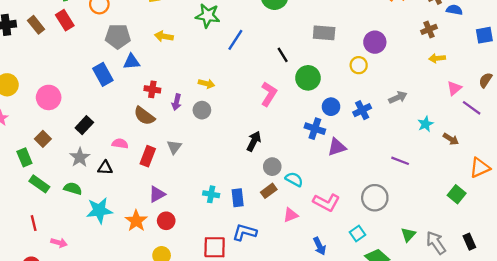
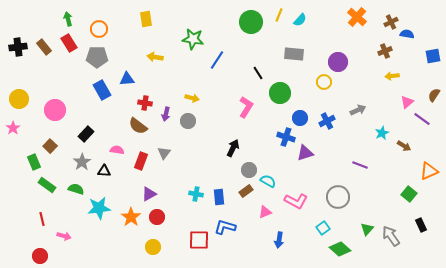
gray pentagon: (118, 36) -> (97, 57), moved
black rectangle: (469, 242) -> (421, 225), moved
blue arrow: (319, 246) -> (279, 240), moved, turned 35

